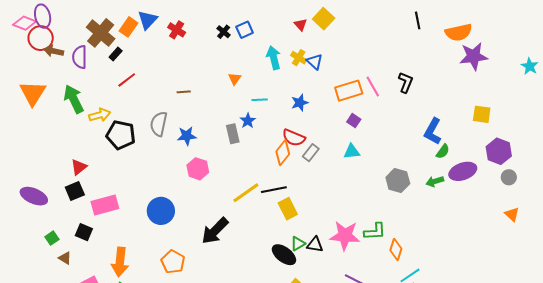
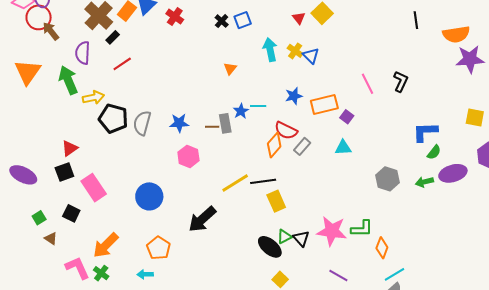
brown arrow: (54, 51) -> (51, 31), turned 36
purple semicircle: (80, 57) -> (83, 53), moved
orange rectangle: (349, 91) -> (324, 105), moved
brown line: (184, 92) -> (212, 127), moved
cyan line: (260, 100) -> (258, 106), moved
gray semicircle: (159, 124) -> (142, 123), moved
blue L-shape: (433, 131) -> (425, 132), turned 56
pink rectangle: (105, 205) -> (94, 188), turned 68
black triangle: (315, 245) -> (301, 239), turned 36
orange arrow: (120, 262) -> (106, 245), turned 36

